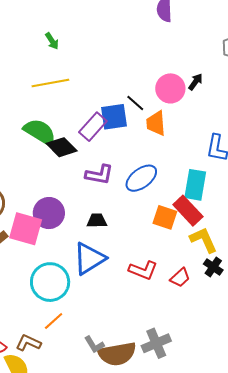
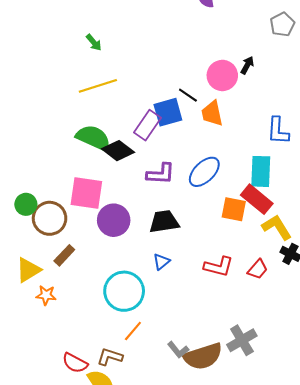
black trapezoid: (97, 221) -> (164, 222), size x1.4
pink square: (26, 229) -> (86, 193), moved
blue triangle: (89, 259) -> (161, 262), size x0.5

